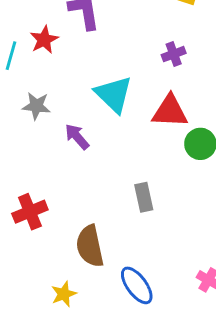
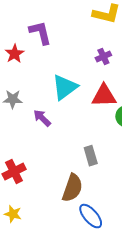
cyan triangle: (114, 94) -> (65, 87), turned 44
brown semicircle: (90, 246) -> (72, 188), moved, turned -144
yellow star: (64, 294) -> (13, 214), moved, turned -30

